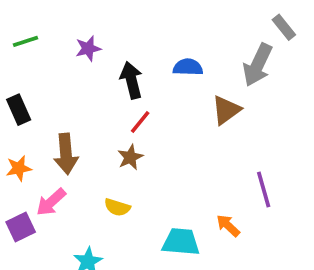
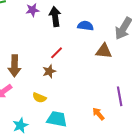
black arrow: (131, 80) -> (55, 17), moved
brown triangle: (226, 110) -> (104, 51), turned 36
cyan trapezoid: (181, 242) -> (57, 119), moved

